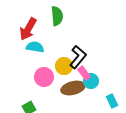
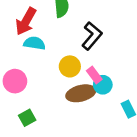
black L-shape: (78, 57) -> (92, 36), moved
pink circle: (44, 77) -> (15, 81), moved

